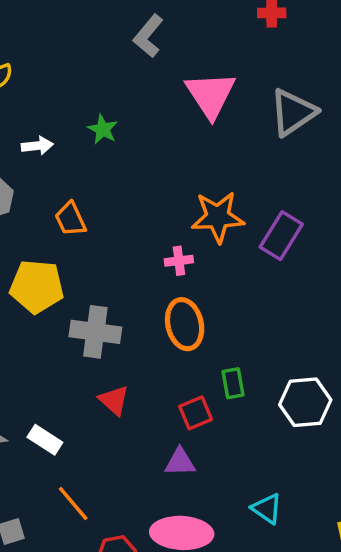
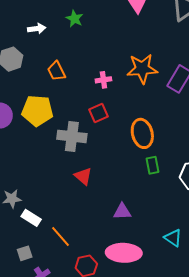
pink cross: (179, 261) -> (103, 80), moved
orange ellipse: (185, 324) -> (142, 133), moved
red square: (196, 413) -> (99, 113), moved
white rectangle: (45, 440) -> (31, 218), moved

